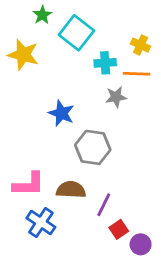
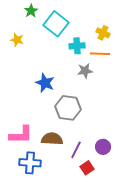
yellow star: (23, 55) -> (17, 40), size x0.6
blue cross: (41, 223) -> (30, 163), turned -30
purple circle: (141, 244) -> (103, 147), moved

